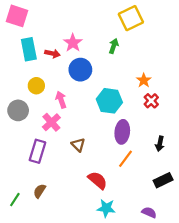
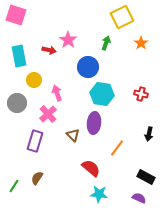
cyan rectangle: (29, 49) -> (19, 56), moved
blue circle: (80, 70) -> (88, 67), moved
orange star: (144, 80) -> (141, 43), moved
red cross: (151, 101) -> (141, 94), turned -32
purple ellipse: (122, 132) -> (94, 123), moved
black rectangle: (163, 180) -> (146, 177), moved, turned 54

